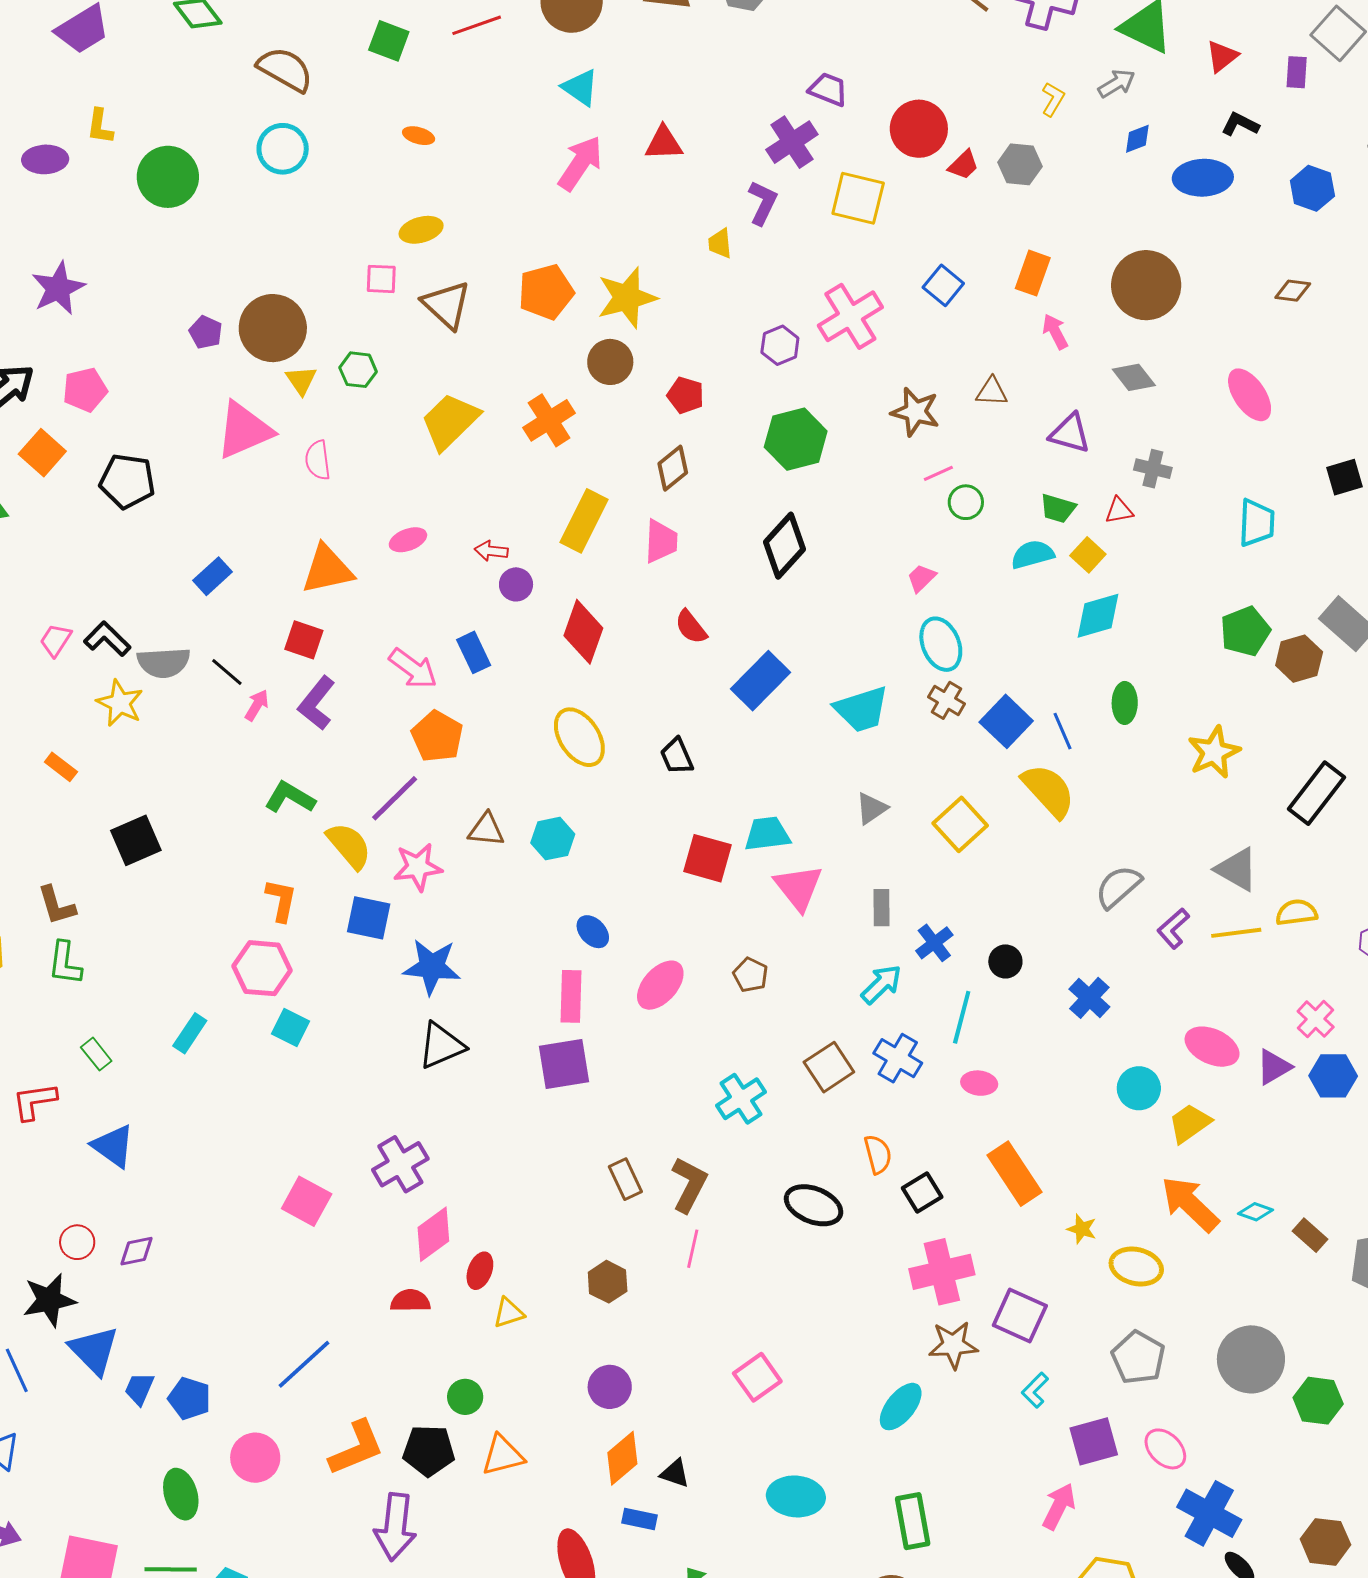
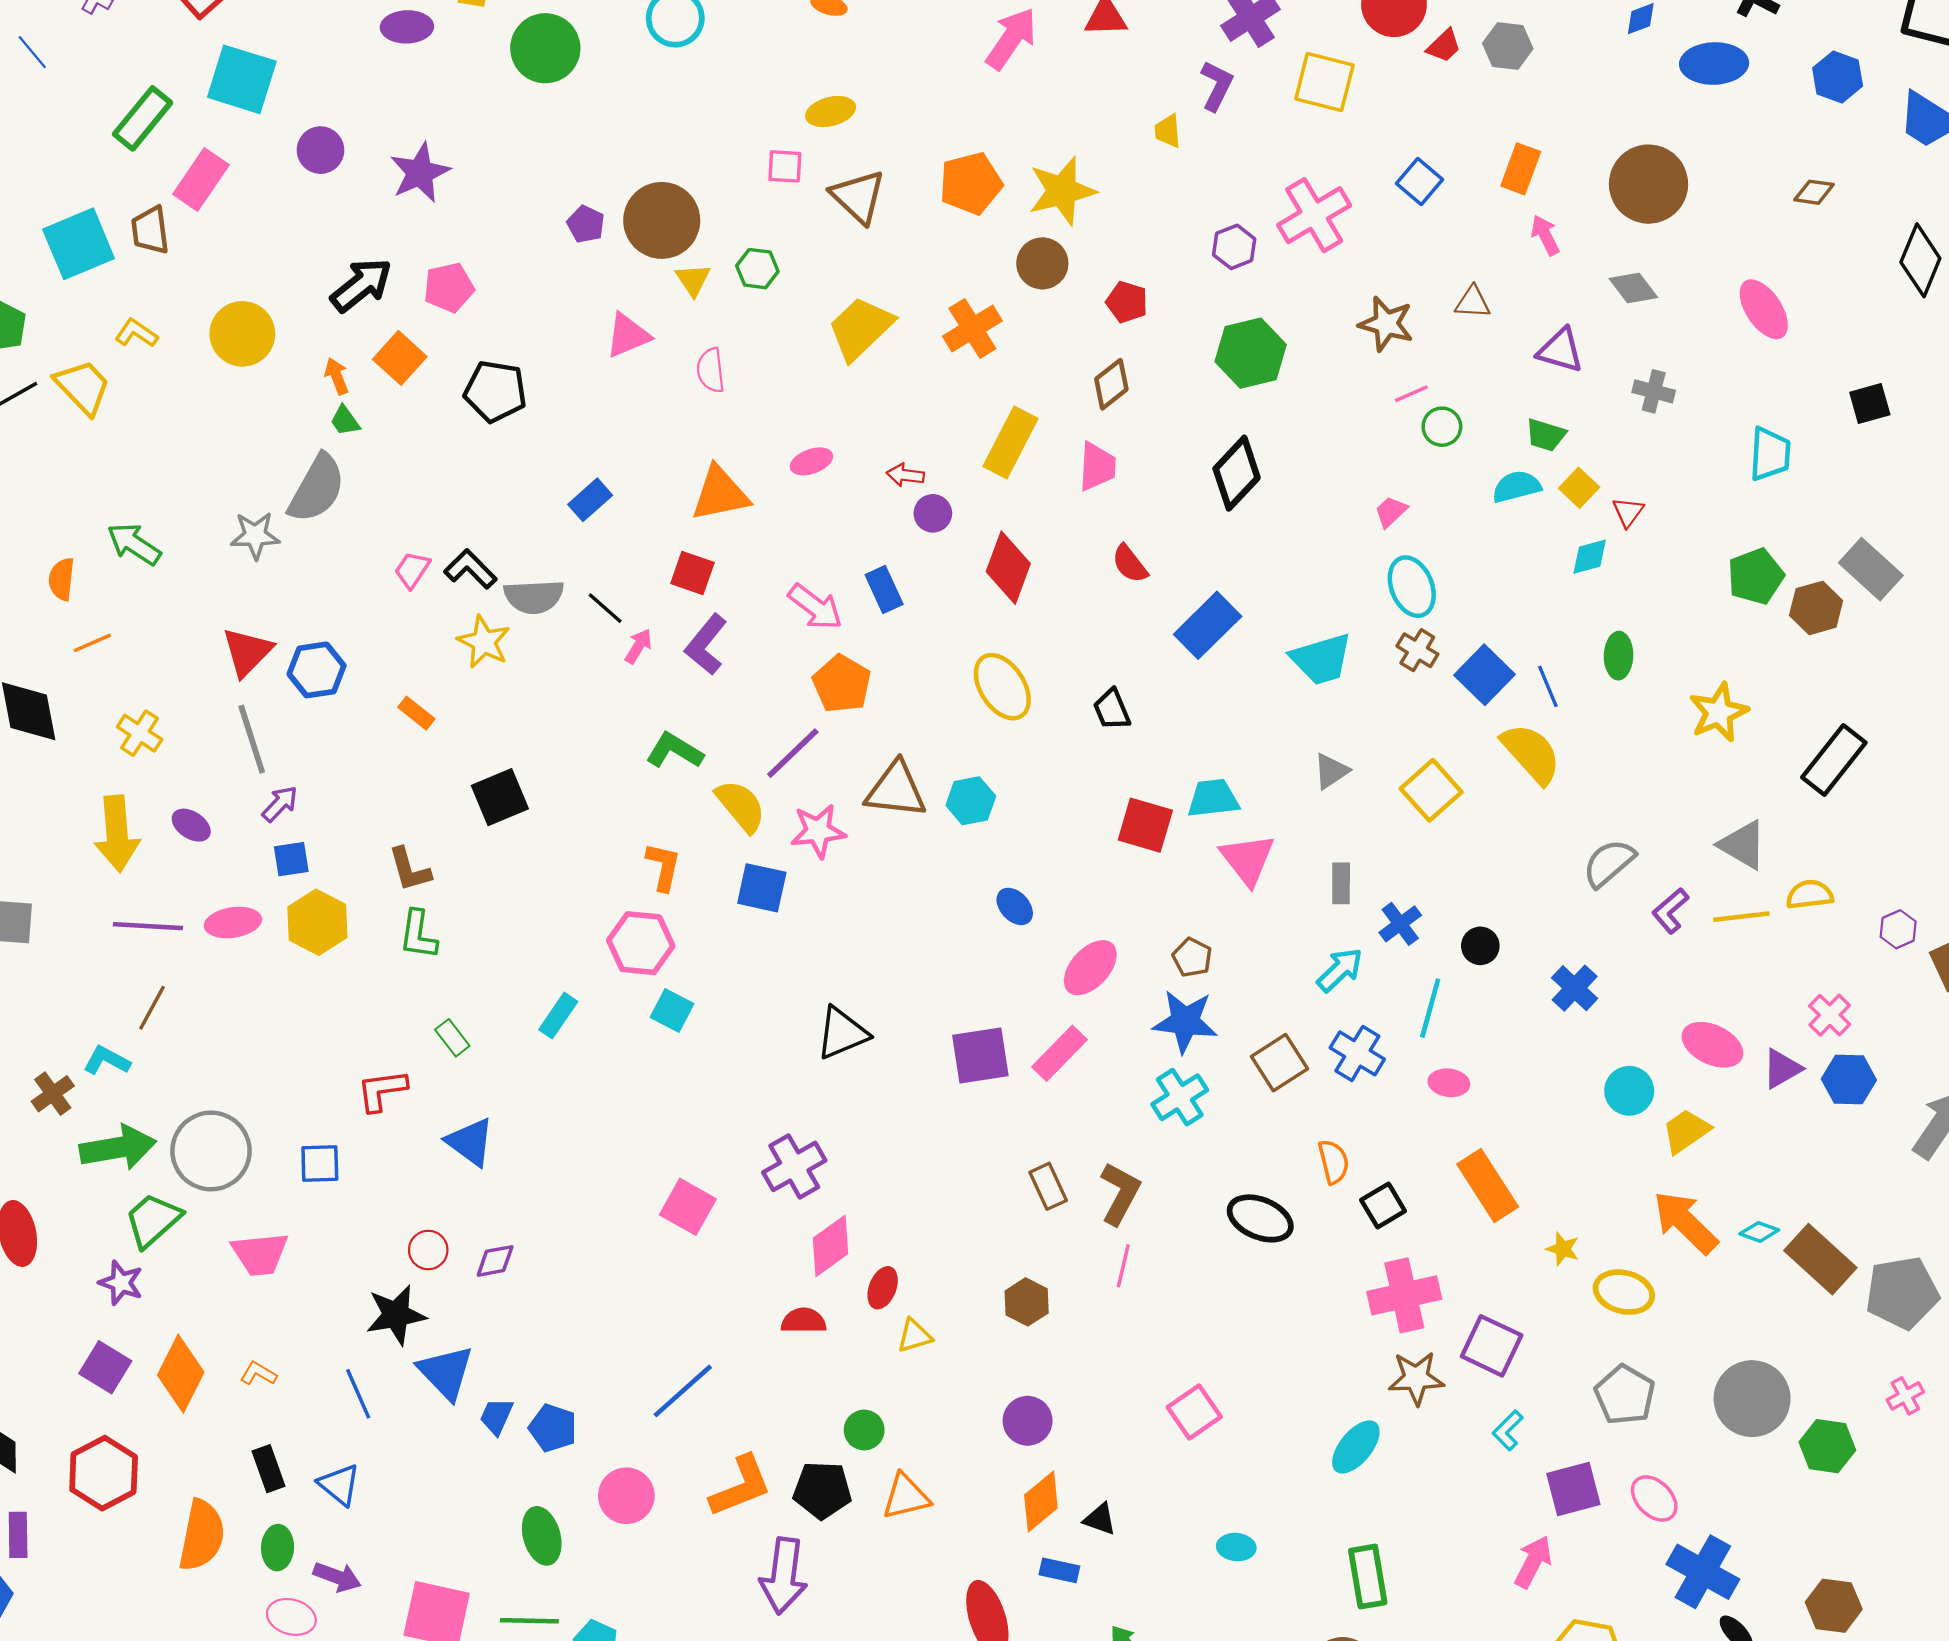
pink triangle: (244, 430) -> (628, 335), size x0.7
red triangle: (1119, 511) -> (1628, 512), moved, turned -44
cyan diamond: (1098, 616) -> (1590, 557), size x0.7
brown triangle: (486, 830) -> (896, 790), size x1.5
blue star: (432, 967) -> (1185, 1021), moved
pink rectangle: (571, 996) -> (1059, 1053), moved, turned 42
brown rectangle: (1310, 1235) -> (1820, 1259), size x1.8
cyan ellipse: (796, 1496) -> (1236, 1547), size x0.6

